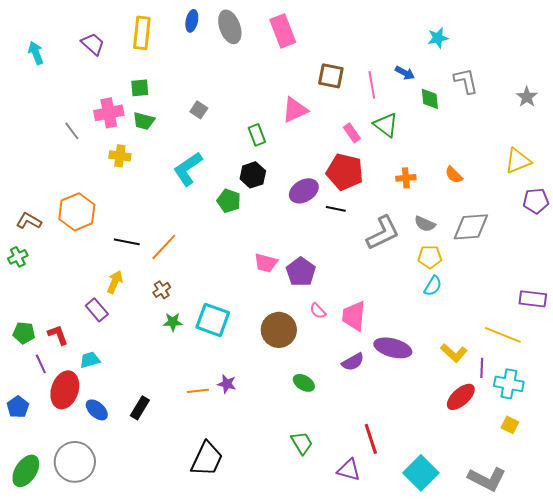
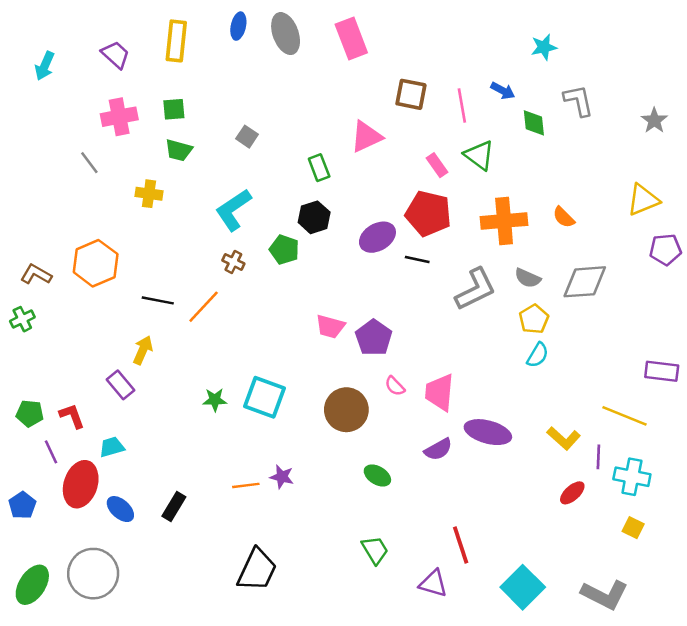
cyan arrow: (36, 53) -> (45, 66), turned -135
pink cross: (109, 113) -> (119, 117), moved
orange cross: (406, 178) -> (504, 221), size x1.8
yellow pentagon: (430, 257) -> (534, 319), turned -30
brown cross: (162, 290) -> (233, 262), moved, turned -30
red ellipse: (461, 397) -> (572, 493), size x0.7

